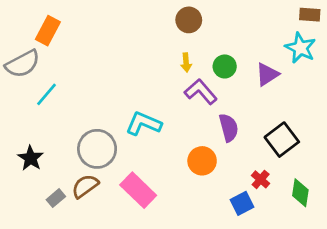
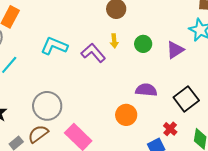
purple L-shape: (201, 92) -> (93, 53), moved
cyan L-shape: (144, 124) -> (54, 46), moved
purple semicircle: (229, 128) -> (146, 90), turned -70

